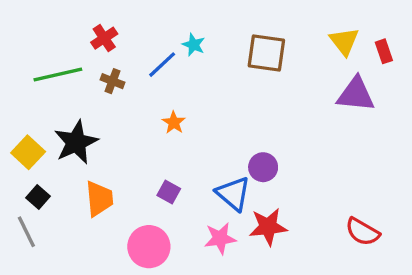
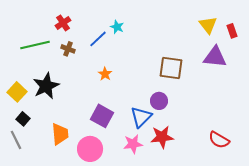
brown square: (266, 53) -> (171, 68), moved
purple square: (169, 192) -> (102, 116), size x1.6
blue triangle: (233, 194) -> (141, 117), turned 35
orange trapezoid: (99, 199) -> (60, 134), moved

